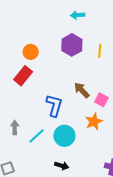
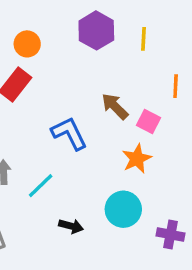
blue L-shape: (54, 105) -> (69, 133), turned -40
cyan circle: (64, 136) -> (123, 209), moved
black arrow: (62, 166) -> (71, 226), moved

